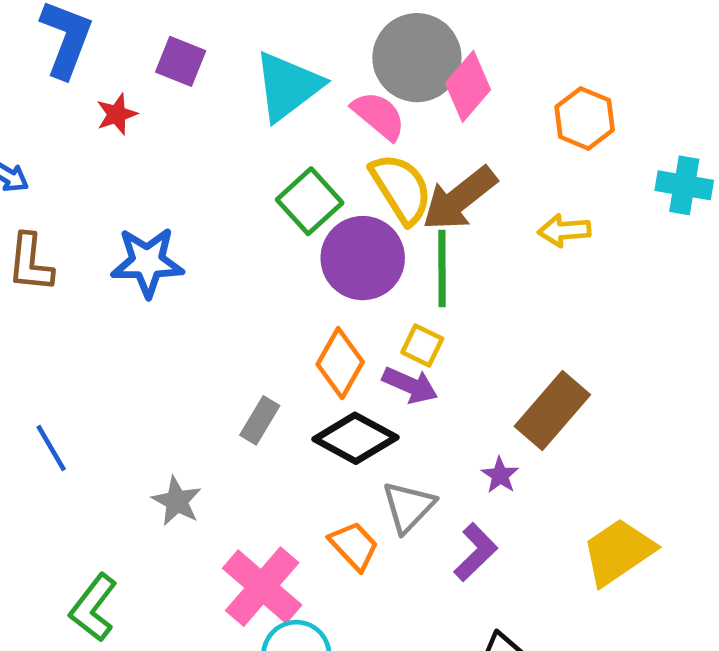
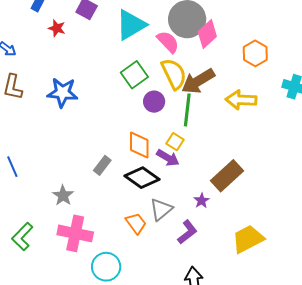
red star: (117, 114) -> (57, 28), turned 30
yellow arrow: (564, 230) -> (241, 100), size x1.4
purple circle: (363, 258) -> (154, 102), size x0.6
orange diamond: (340, 363) -> (139, 145), turned -36
pink cross: (262, 587) -> (75, 233), moved, turned -36

